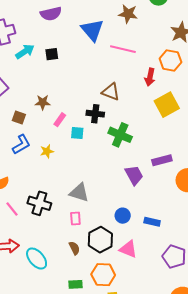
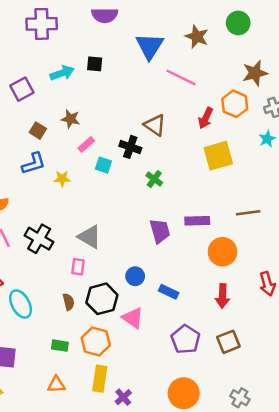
cyan arrow: (25, 52) -> (62, 73), moved
green cross: (120, 135) -> (154, 179), size x0.6

